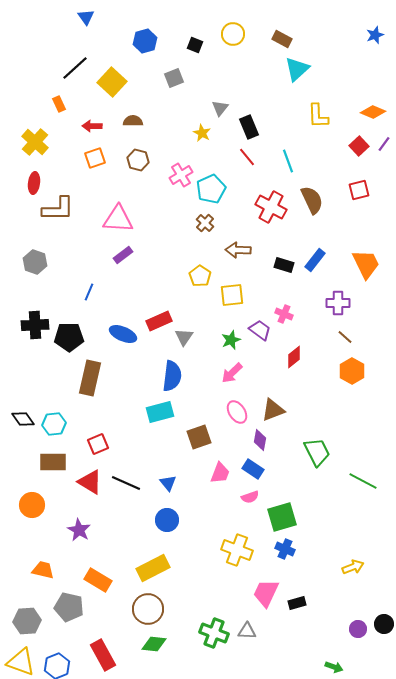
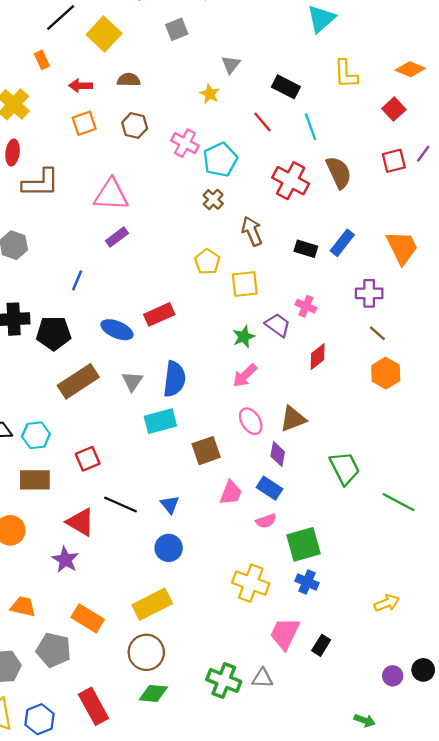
black rectangle: (249, 127) -> (286, 87), moved, turned -40
purple line: (384, 144) -> (423, 154), moved
pink cross: (181, 175) -> (185, 143), turned -30
brown arrow: (238, 250) -> (252, 231), turned 65
gray triangle: (184, 337) -> (132, 381), moved
brown rectangle: (90, 378) -> (78, 381), turned 44
red triangle: (90, 482) -> (81, 522), moved
black rectangle: (297, 603) -> (321, 645), turned -42

